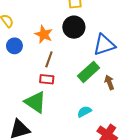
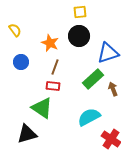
blue circle: (14, 46) -> (21, 62), moved
cyan semicircle: (84, 112) -> (89, 117), size x1.6

